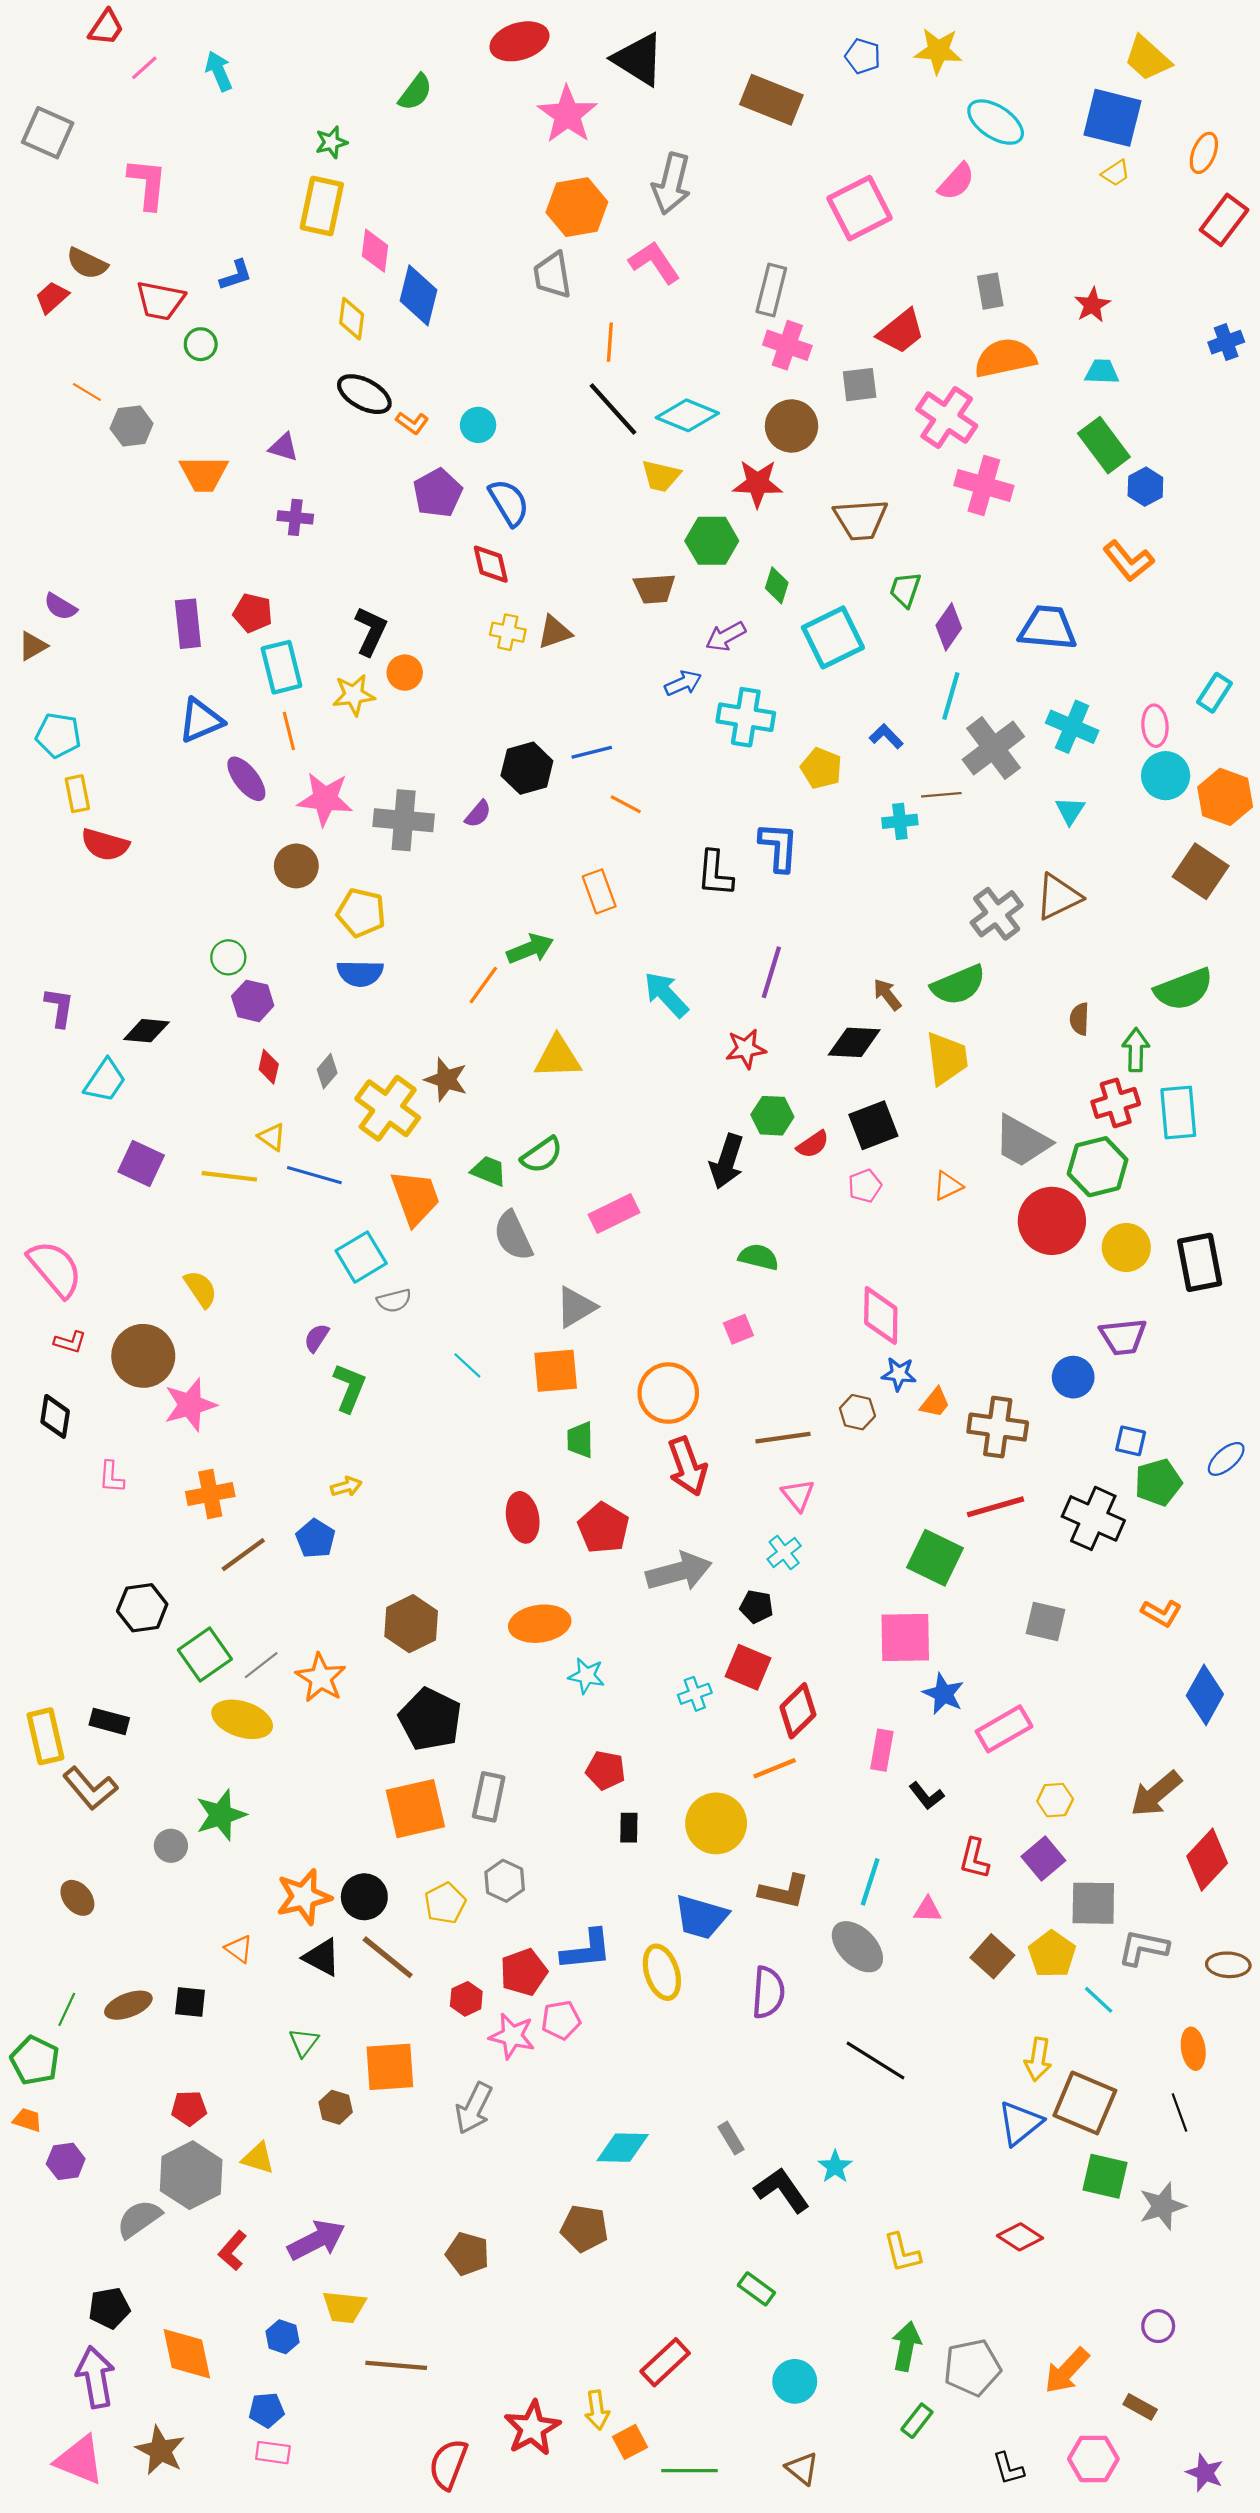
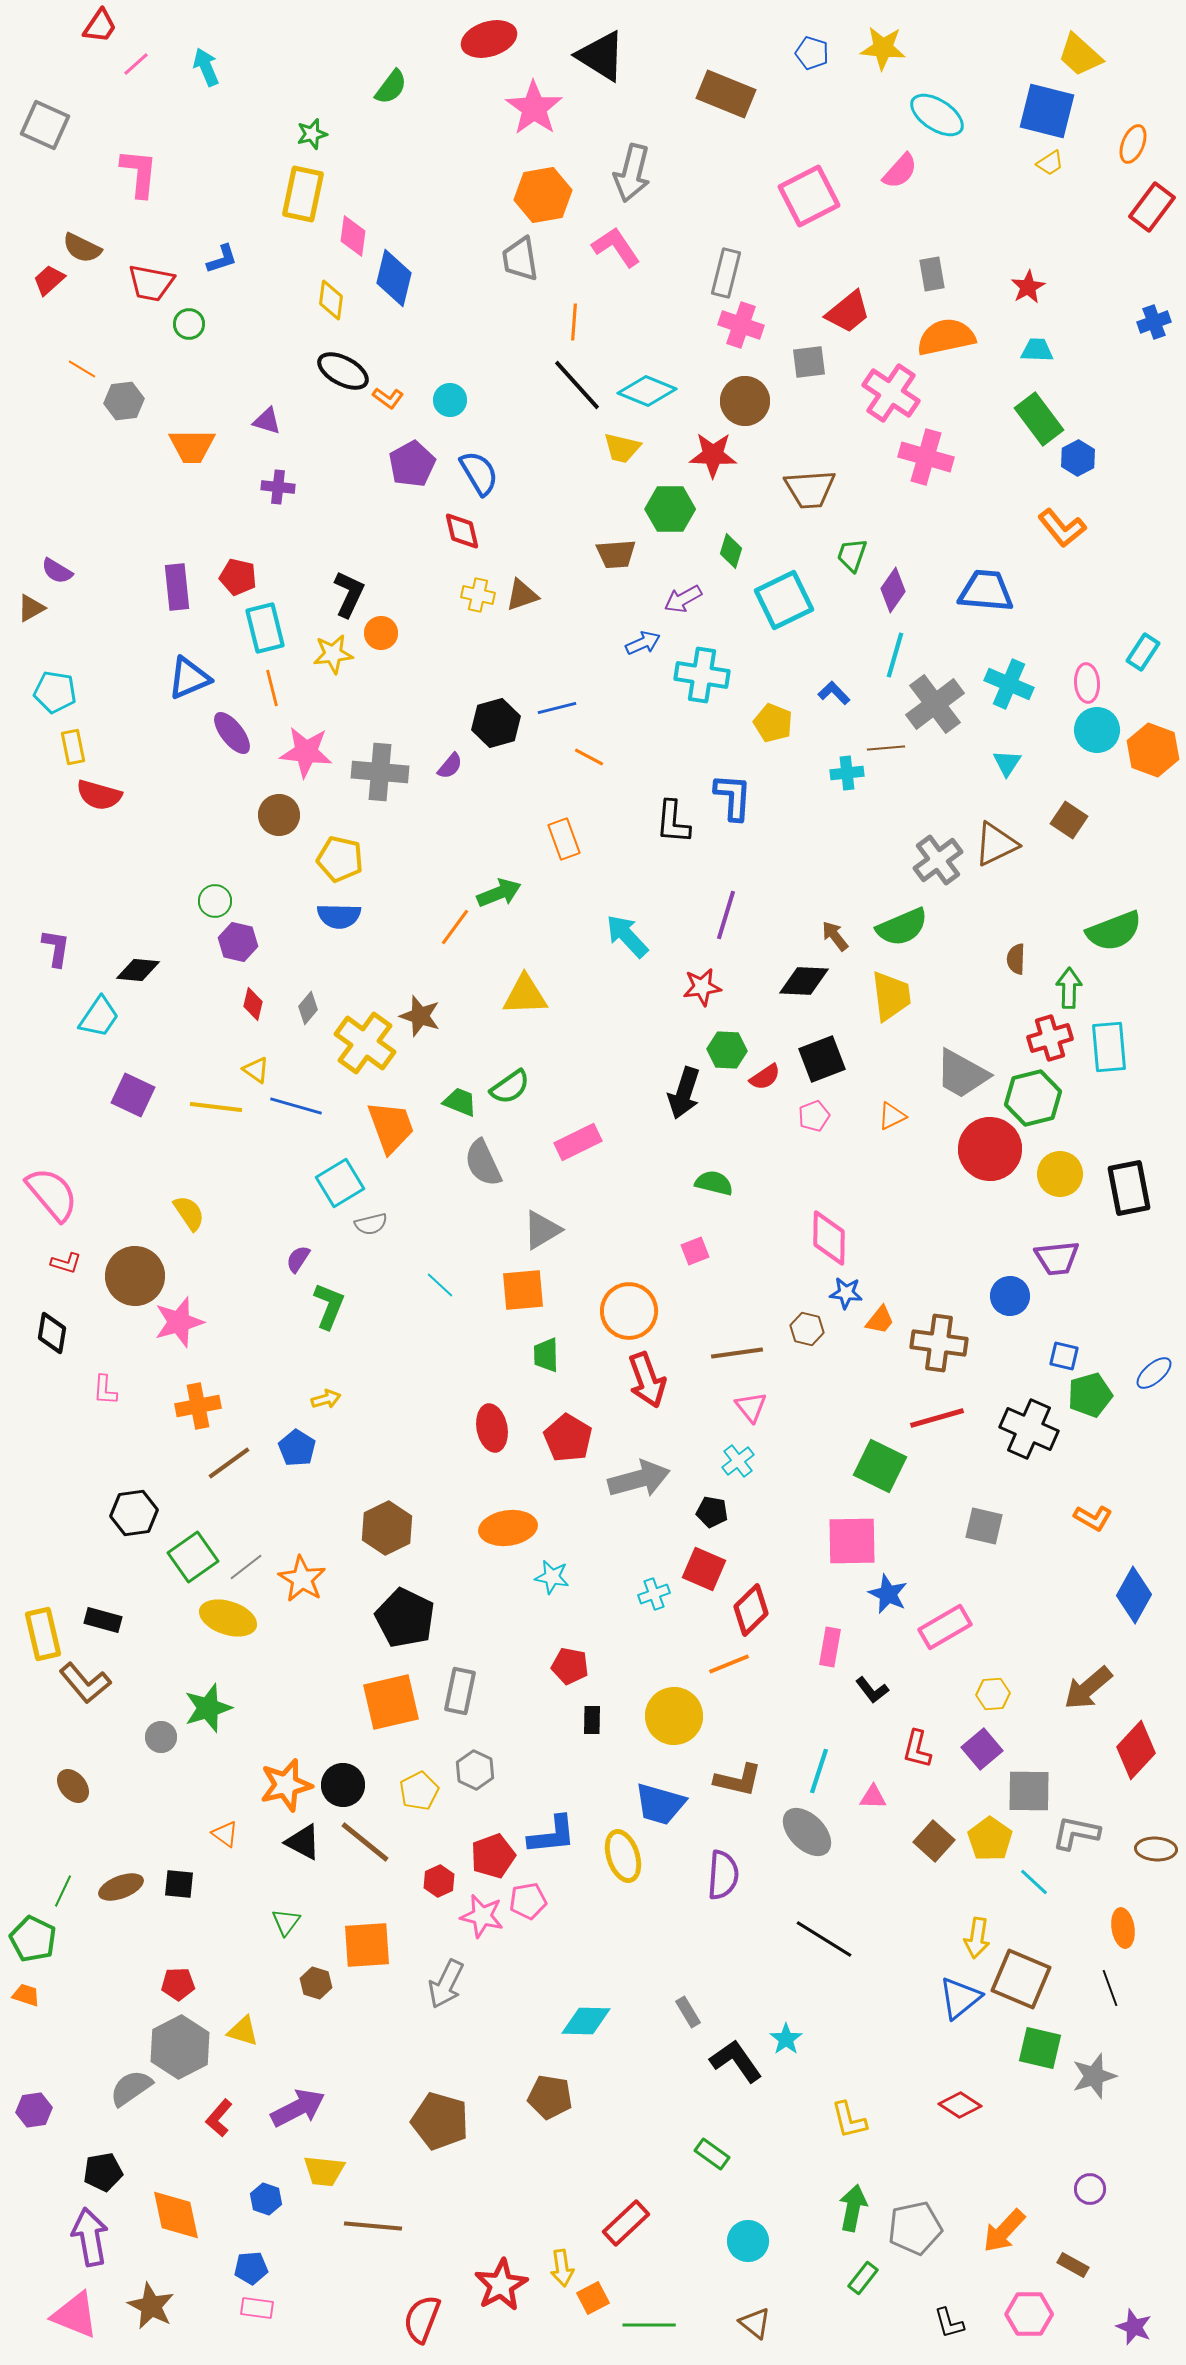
brown square: (1201, 871) -> (1069, 820), moved, size x0.7
purple hexagon: (66, 2161) -> (34, 2110), moved
brown pentagon: (467, 2254) -> (440, 2121), size x1.4

